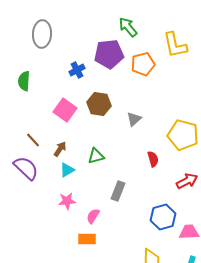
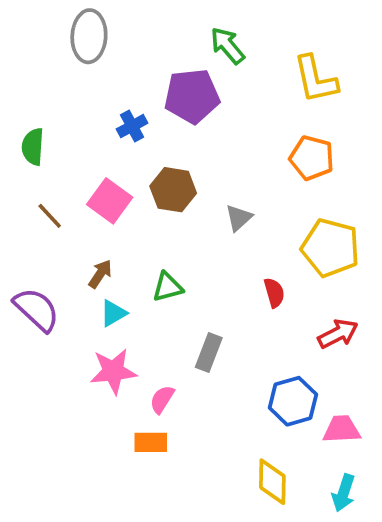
gray ellipse: (42, 34) -> (89, 36), moved
orange pentagon: (143, 64) -> (312, 158), moved, turned 30
brown line: (33, 140) -> (50, 216), moved
pink star: (67, 201) -> (113, 371), size x1.4

